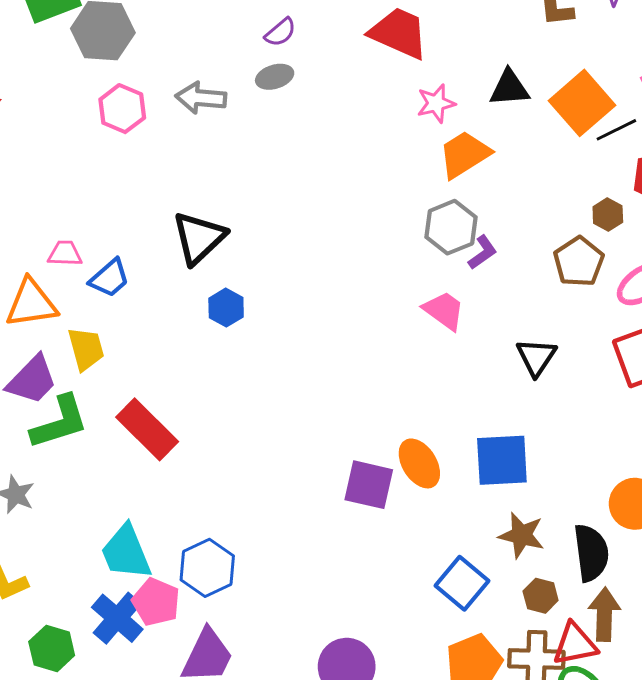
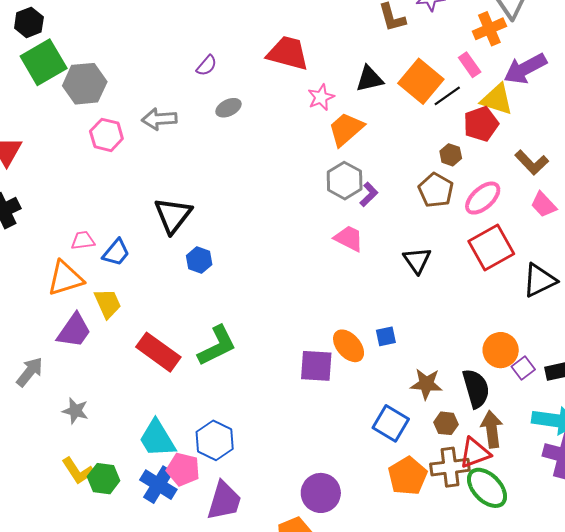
gray ellipse: (275, 77) -> (228, 108), moved
green L-shape: (60, 422) -> (217, 346), moved
blue square: (502, 460) -> (386, 336), moved, size x0.5
green hexagon: (52, 648) -> (104, 479), moved

